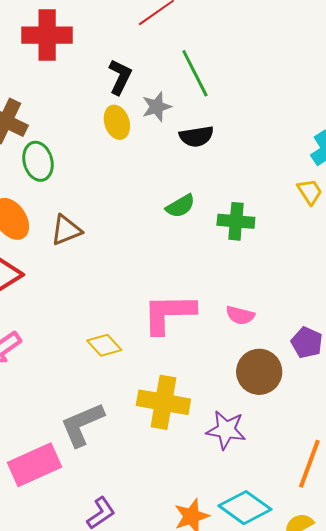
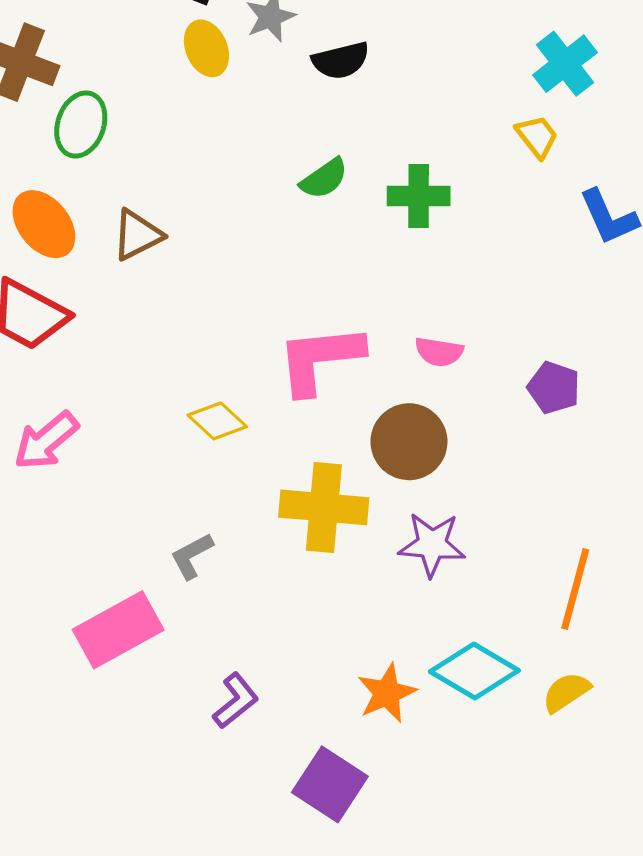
green ellipse: (38, 161) -> (81, 124), turned 39
brown circle: (259, 372) -> (409, 442), moved
gray L-shape: (82, 424) -> (192, 556), size x0.6

